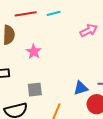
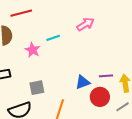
cyan line: (54, 13) -> (53, 38), moved

